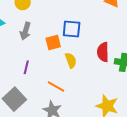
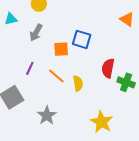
yellow semicircle: (71, 60) -> (78, 83), moved
orange line: (56, 87) -> (56, 76), moved

